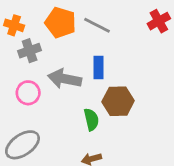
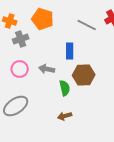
gray line: (97, 25) -> (87, 25), moved
gray arrow: (65, 79) -> (47, 69), moved, size x0.7

